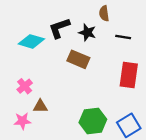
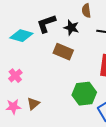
brown triangle: (40, 106) -> (33, 104), moved, turned -40
green hexagon: (93, 121) -> (84, 94), moved

